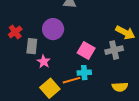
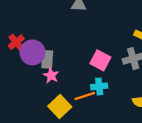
purple circle: (53, 29) -> (32, 52), moved
gray rectangle: (32, 46) -> (47, 59), moved

